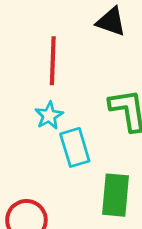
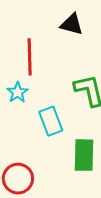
cyan star: (49, 116) -> (17, 92), moved

